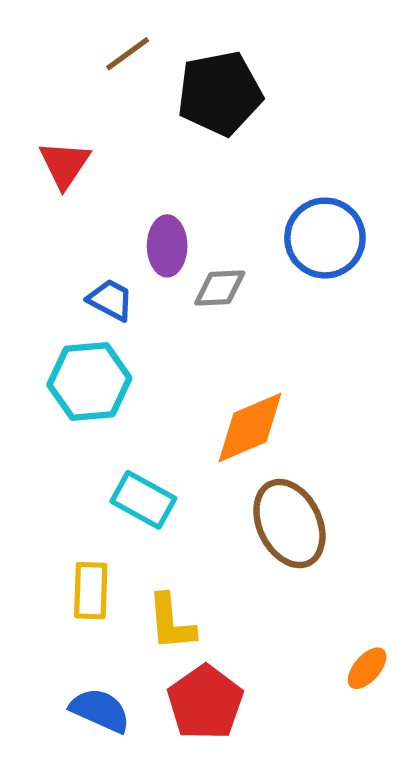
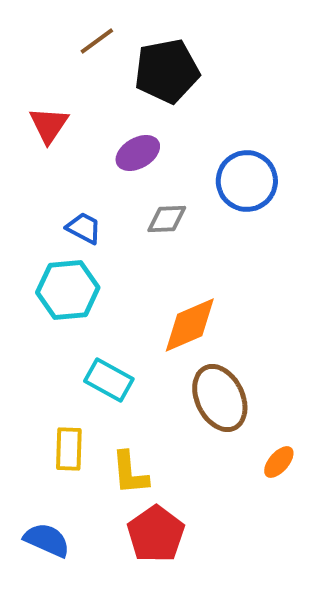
purple ellipse: (167, 246) -> (138, 153), moved, turned 60
orange ellipse: (367, 668) -> (279, 462), moved
blue semicircle: (100, 710) -> (47, 540), moved

